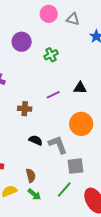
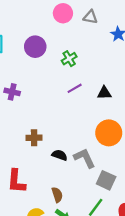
purple line: (53, 95) -> (75, 88), moved
brown cross: (25, 109) -> (34, 138), moved
gray square: (75, 166) -> (106, 180), turned 36

